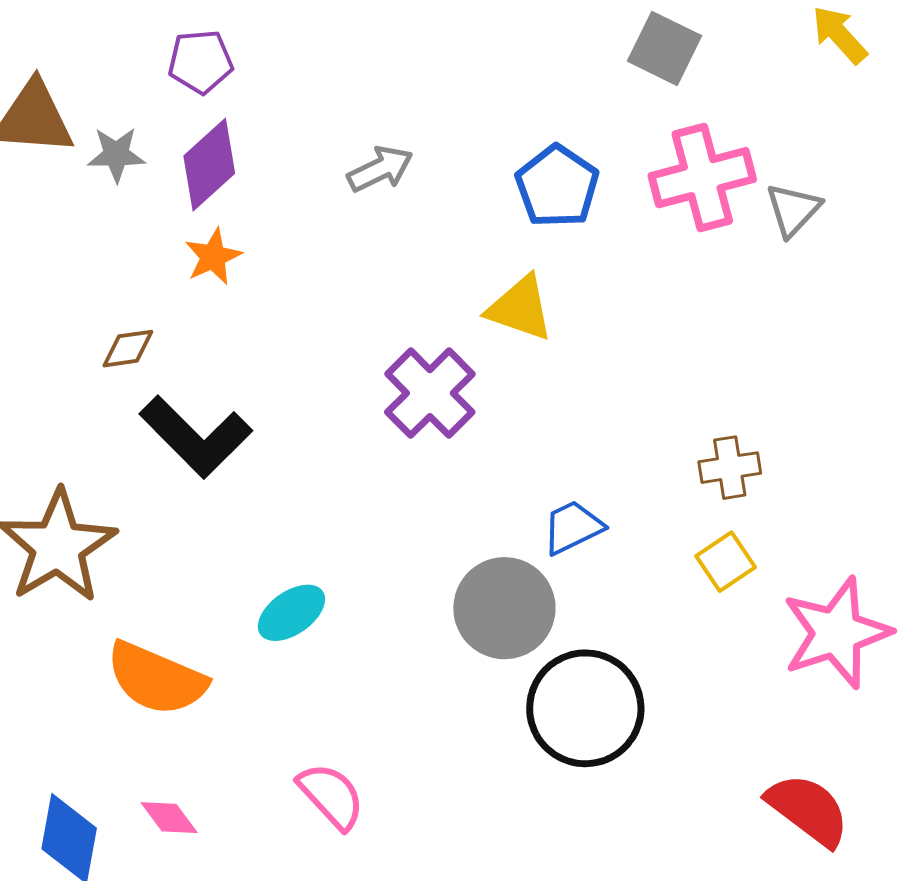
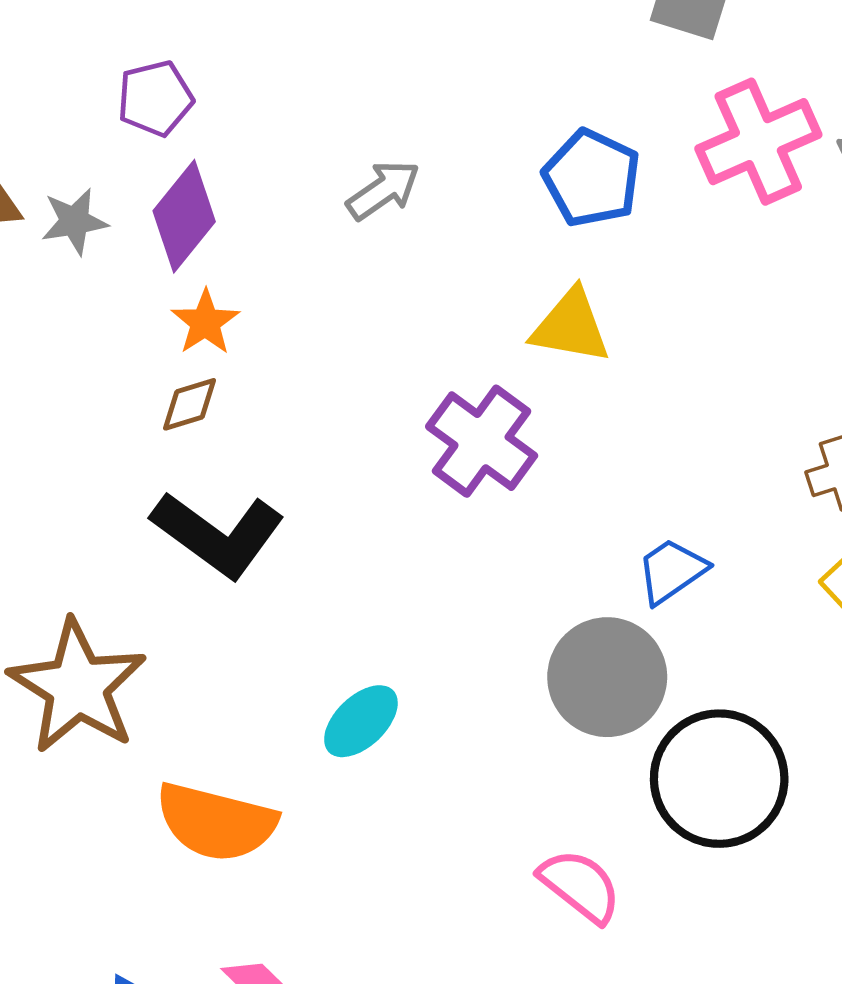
brown diamond: (128, 349) -> (189, 404), moved
pink semicircle: (331, 796) -> (580, 886), moved

